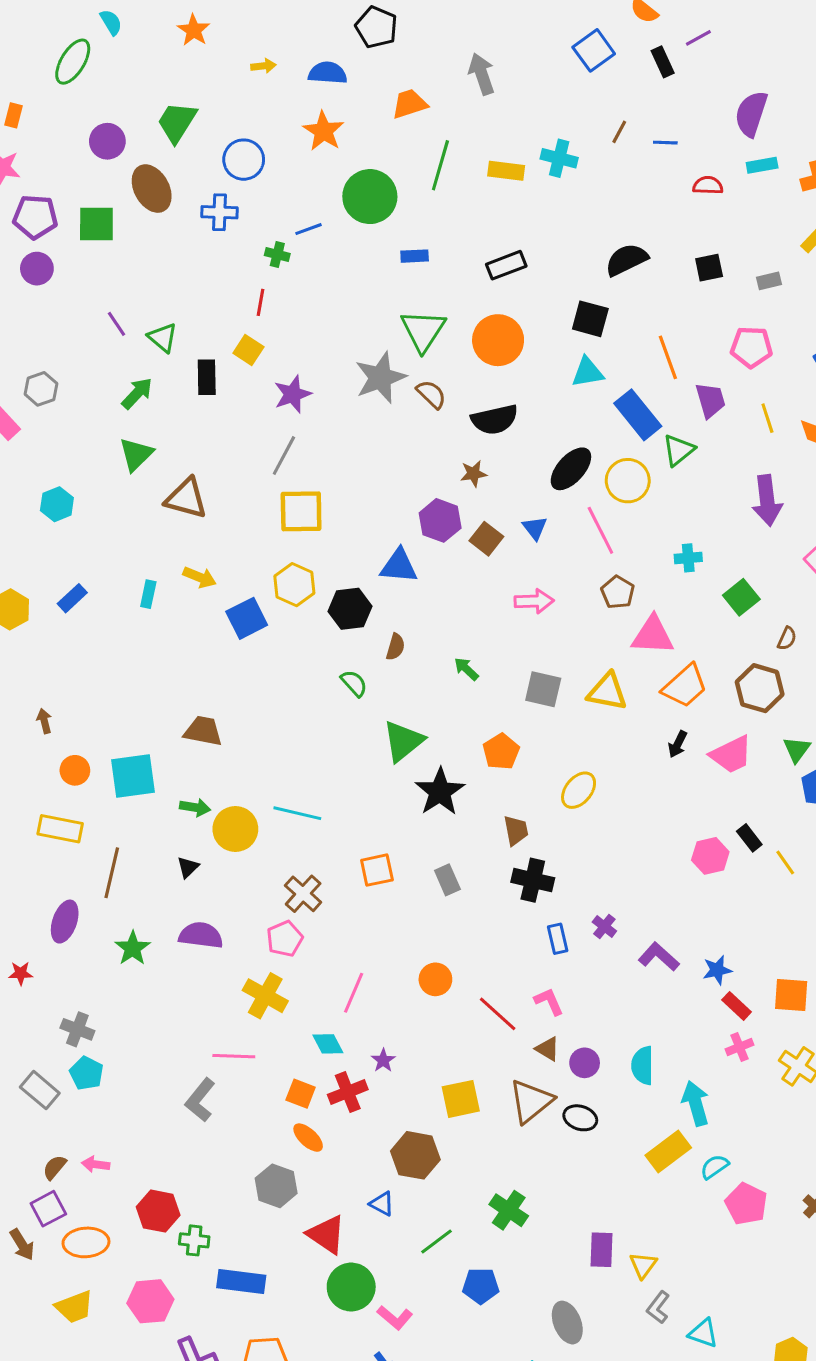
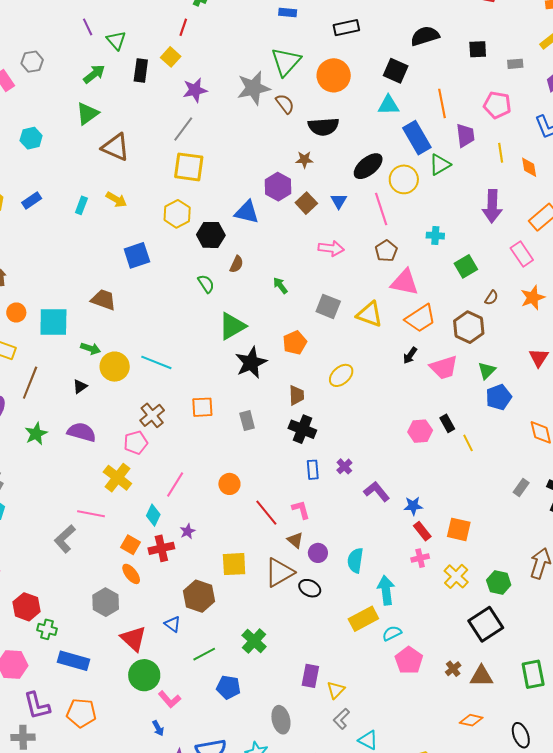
blue square: (247, 618) -> (137, 255), moved
cyan diamond: (328, 1044) -> (153, 515), turned 45

